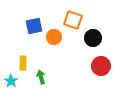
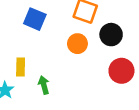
blue square: (34, 26) -> (35, 19), turned 36
orange circle: (54, 37) -> (77, 44), moved

